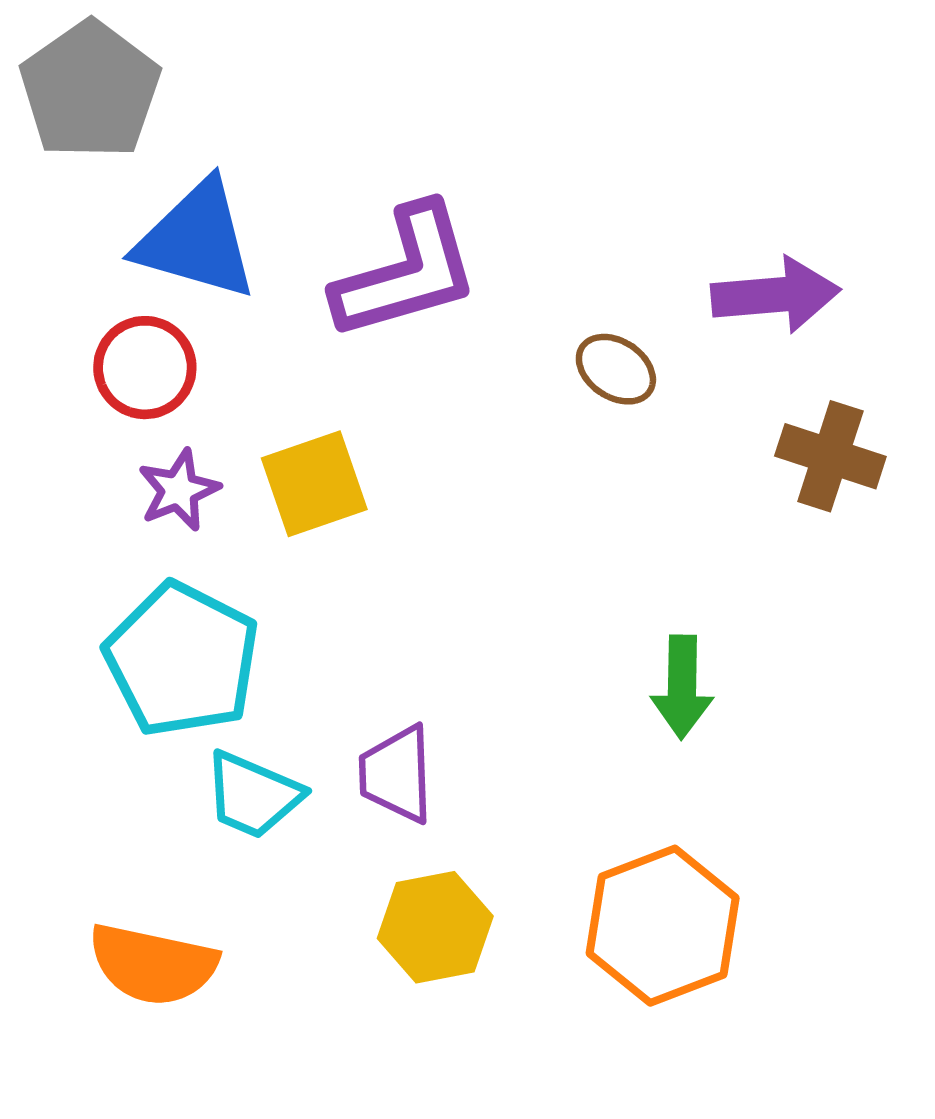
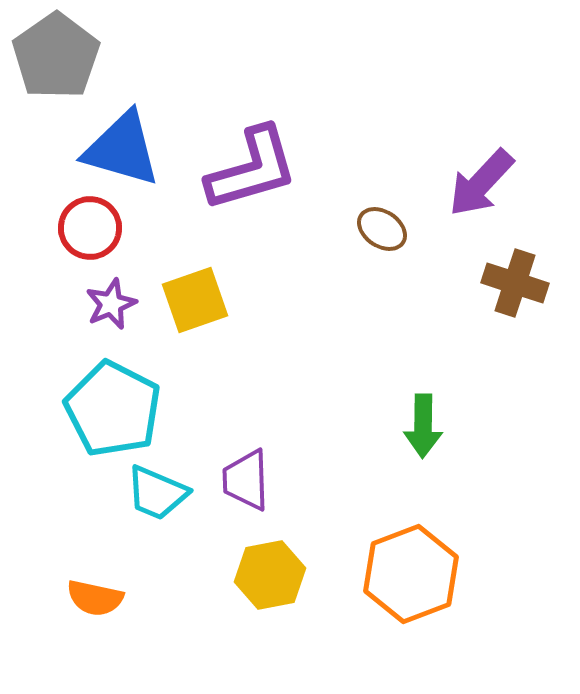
purple arrow: (776, 295) -> (481, 183), turned 138
orange semicircle: (153, 964) -> (95, 598), size x0.7

